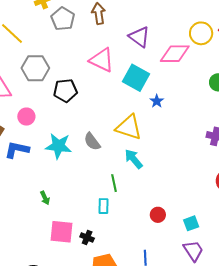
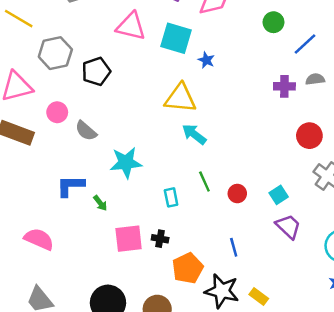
gray semicircle: (92, 142) -> (86, 131), moved
cyan star: (58, 146) -> (126, 163), moved
blue L-shape: (17, 150) -> (70, 186), moved
green line: (114, 183) -> (204, 182), moved

